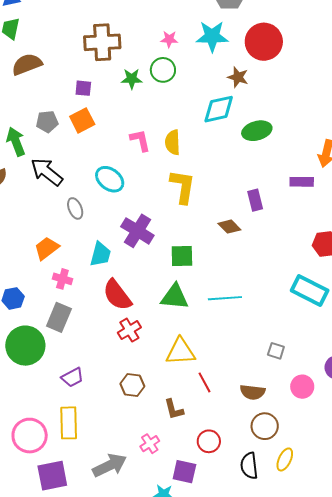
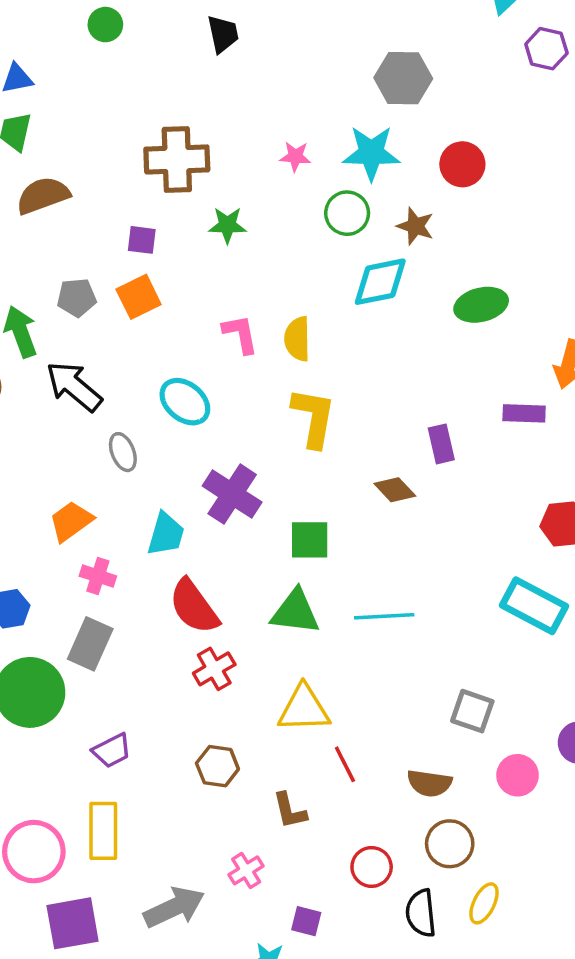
red circle: (264, 42) -> (462, 164), size x0.7
green circle: (163, 70) -> (347, 213), moved
green ellipse: (257, 131) -> (481, 305), moved
gray square: (276, 351) -> (472, 711), size x1.4
red circle: (209, 441) -> (372, 867), moved
purple square: (184, 472) -> (306, 921), size x0.7

